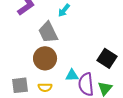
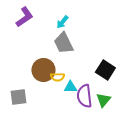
gray trapezoid: (48, 32) -> (63, 43), moved
yellow semicircle: (45, 87) -> (57, 77), moved

